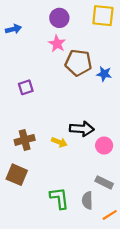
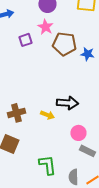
purple square: (26, 87) -> (25, 40), moved
pink circle: (104, 146) -> (78, 133), moved
gray semicircle: (87, 200) -> (73, 177), moved

